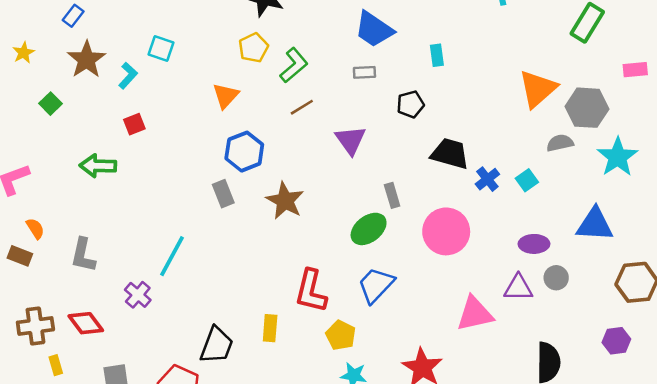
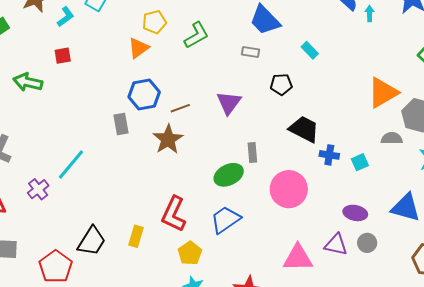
yellow pentagon: (253, 48) -> (154, 22), moved
cyan rectangle: (437, 55) -> (310, 50), turned -48
brown line: (302, 107) -> (180, 108), moved
blue cross: (487, 179) -> (329, 155), turned 36

